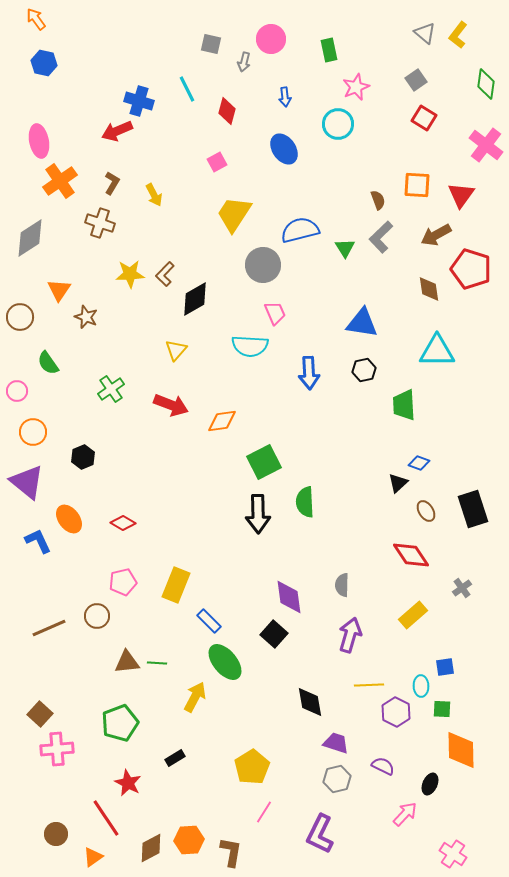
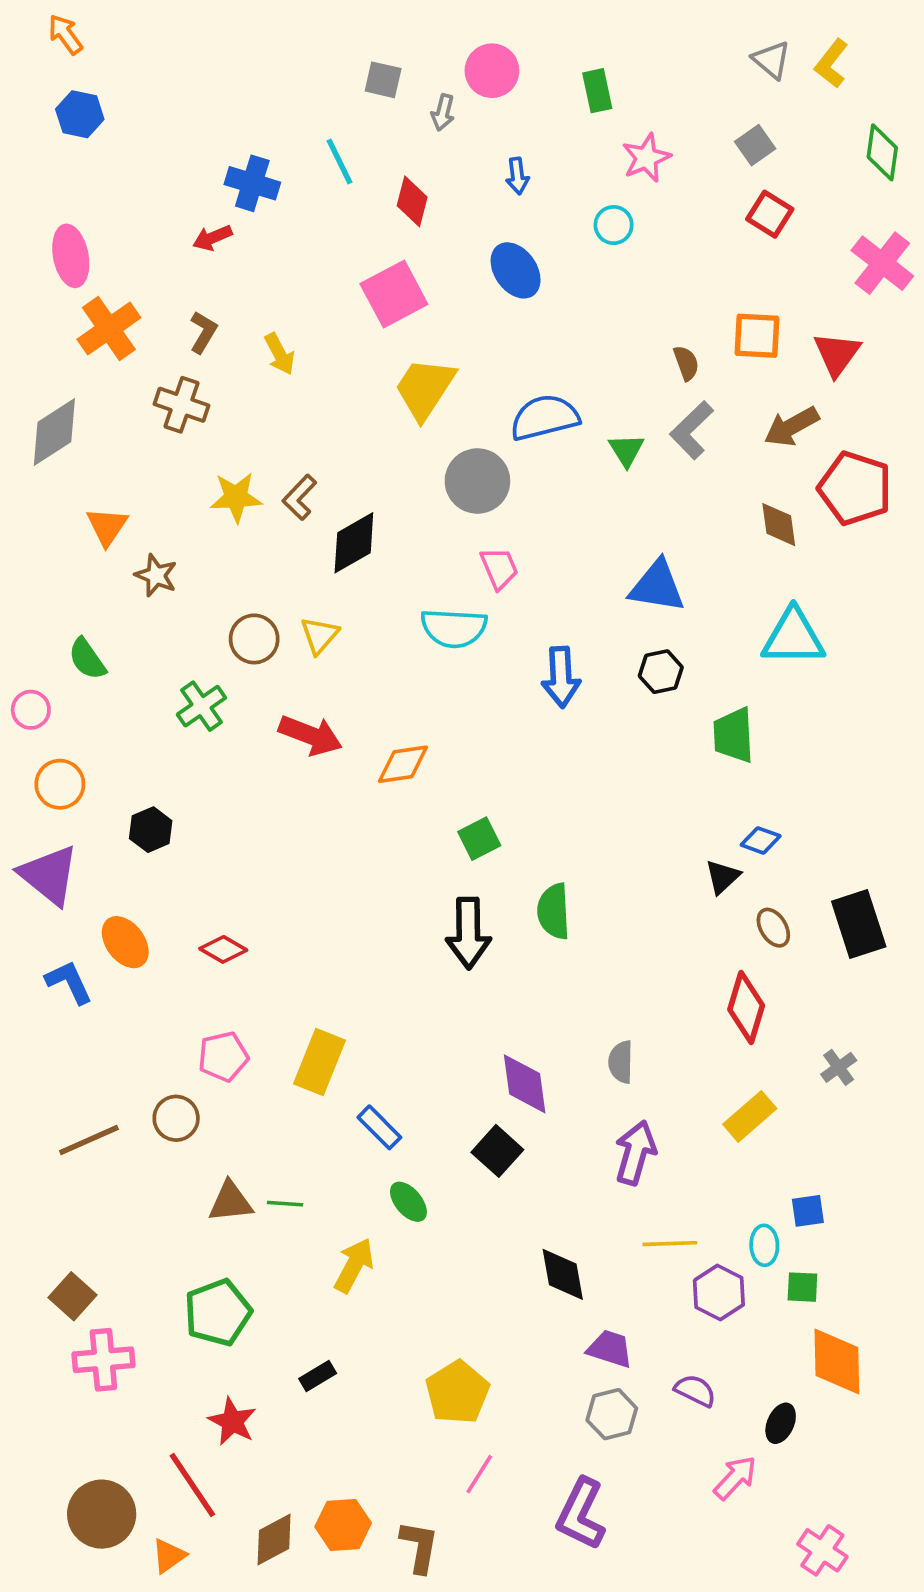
cyan circle: (338, 124) -> (614, 225), size x0.7
red arrow: (117, 131) -> (212, 238), size x0.7
pink square: (217, 162) -> (394, 294), size x1.8
brown circle: (20, 317) -> (254, 639), moved
green square: (264, 462) -> (479, 839), size x0.7
red diamond: (411, 555) -> (746, 1008), turned 51
green ellipse: (225, 662) -> (408, 1202), size x0.6
brown circle: (56, 834) -> (102, 1514), size x1.6

